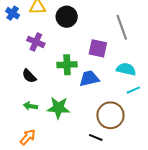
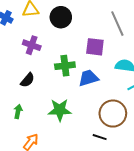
black semicircle: (29, 76) -> (28, 80), turned -91
green arrow: (30, 106) -> (18, 111), moved, turned 96

